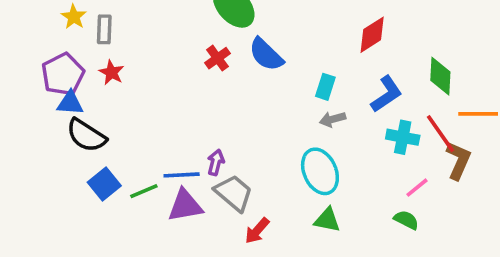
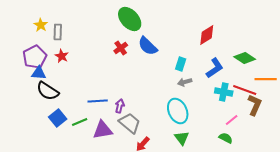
green diamond: (440, 76) -> (245, 58), turned -60
red line: (440, 134) -> (245, 90), turned -35
blue line: (182, 175) -> (98, 101), moved
green triangle: (327, 220) -> (182, 138), turned 42

